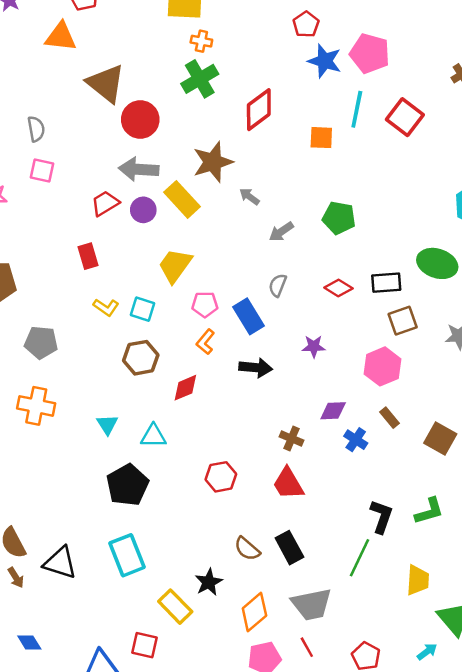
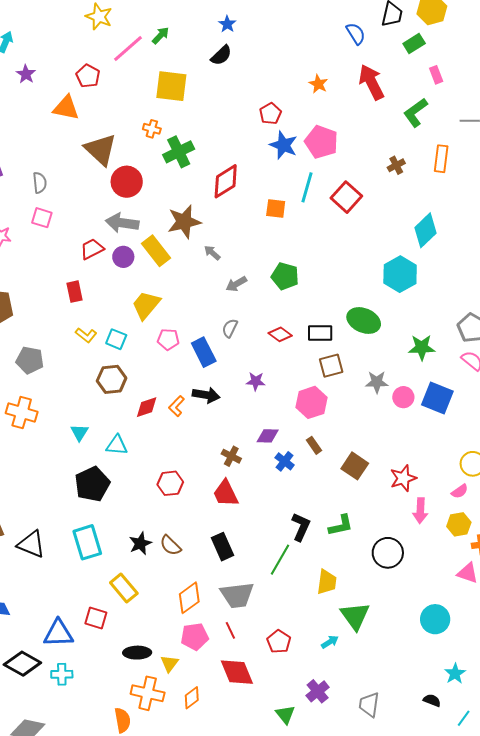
orange cross: (201, 41) -> (152, 129), moved
orange L-shape: (205, 342) -> (177, 406), moved
brown semicircle: (247, 549) -> (170, 545), moved
black star: (209, 582) -> (140, 543), moved

